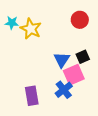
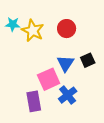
red circle: (80, 20) -> (67, 29), moved
pink square: (74, 75) -> (49, 79), moved

